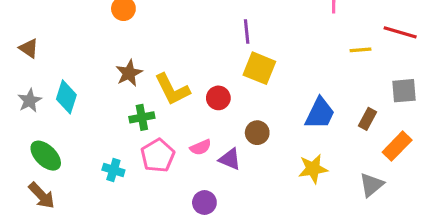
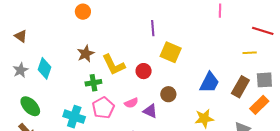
purple line: (247, 32) -> (153, 28), moved
yellow line: (360, 50) -> (250, 53), moved
gray square: (404, 91) -> (264, 80), moved
brown rectangle: (368, 119) -> (240, 87), size x1.5
cyan cross: (113, 170) -> (74, 117), size x1.5

